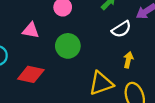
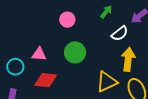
pink triangle: (31, 30) -> (39, 54), moved
yellow arrow: (128, 60) -> (128, 59), size x1.6

